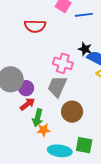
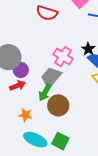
green arrow: (38, 118) -> (45, 92), moved

